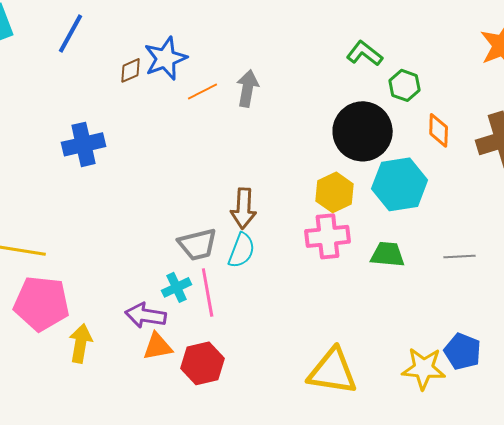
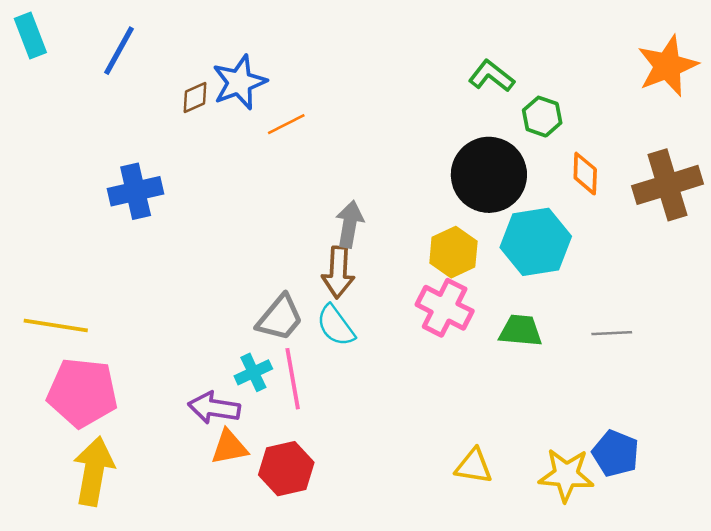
gray arrow: (248, 88) -> (350, 224), moved
pink cross: (328, 236) -> (445, 308), turned 33
gray trapezoid: (198, 244) -> (280, 318), turned -36
cyan semicircle: (242, 250) -> (336, 326), turned 123
yellow arrow: (81, 343) -> (94, 471), moved, size x1.4
yellow triangle: (333, 371) -> (474, 466), moved, size x0.6

